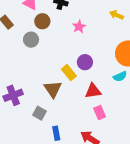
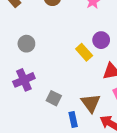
gray circle: (31, 40) -> (26, 44), moved
brown triangle: (53, 89) -> (91, 103), moved

